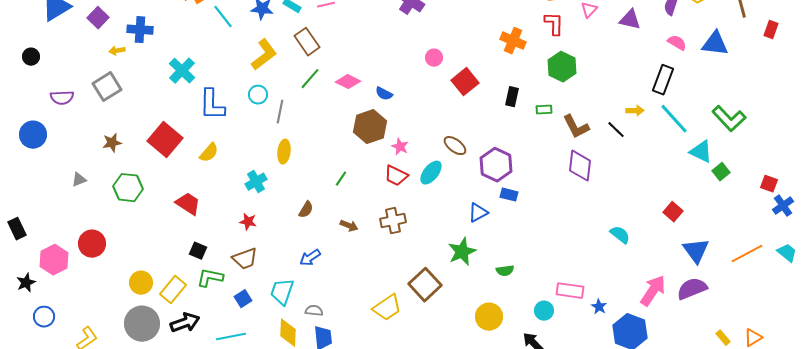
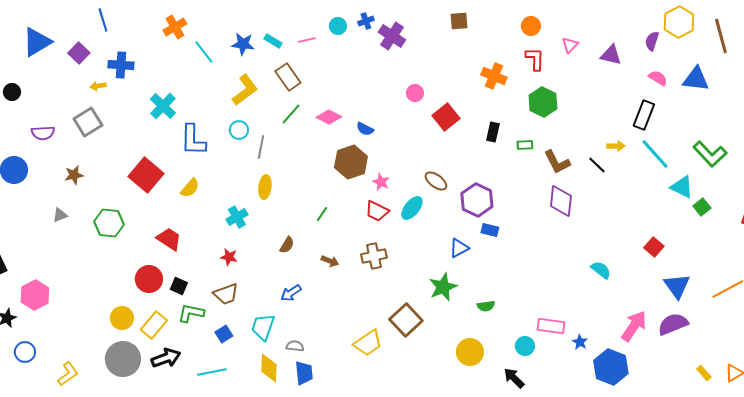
brown star: (112, 143) -> (74, 175), moved
red circle: (92, 244) -> (149, 279), moved

